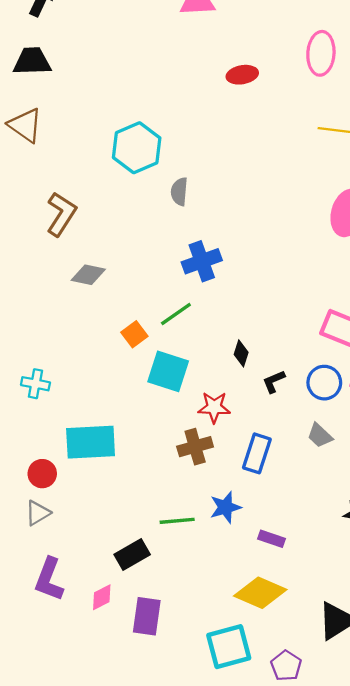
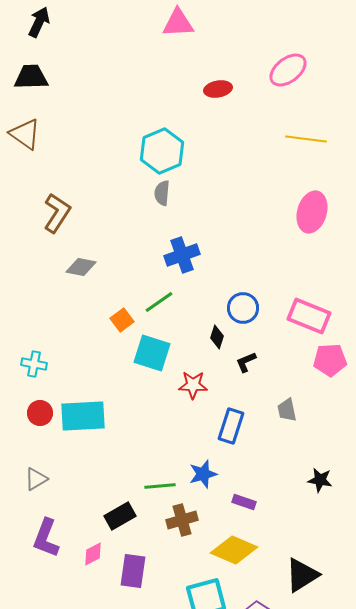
pink ellipse: (321, 53) -> (288, 70), turned 48
cyan hexagon: (137, 148) -> (162, 151), moved
blue circle: (324, 383) -> (243, 308), moved
gray trapezoid: (320, 435) -> (287, 410), turned 35
brown cross: (195, 447) -> (182, 520), moved
red circle: (42, 474) -> (40, 413), moved

